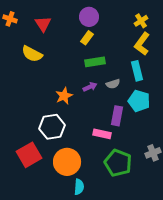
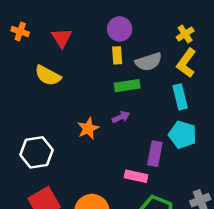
yellow rectangle: (87, 38) -> (117, 55), turned -40
gray semicircle: (113, 84) -> (149, 62), moved, size x1.5
white hexagon: (52, 127) -> (37, 152), moved

